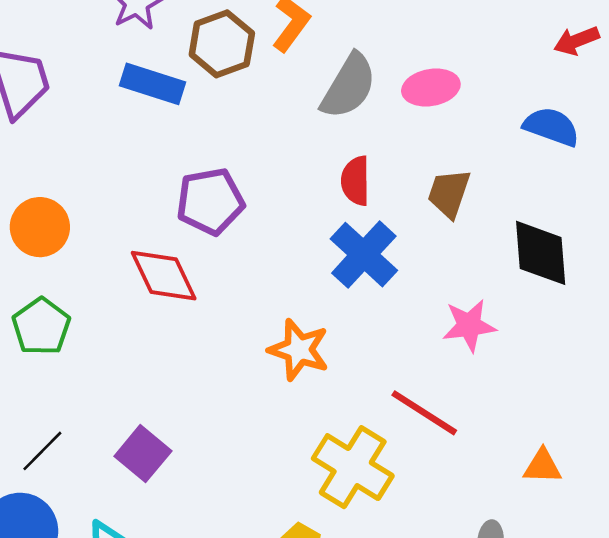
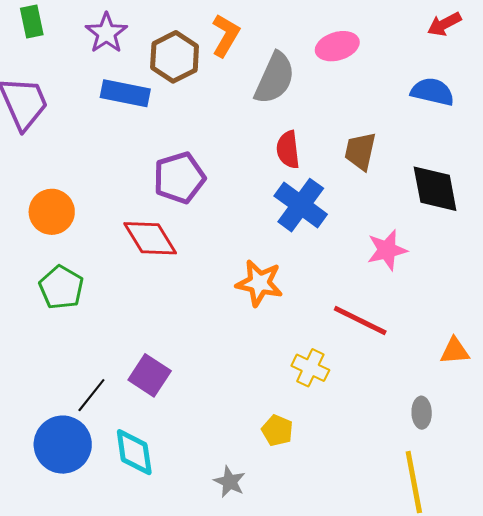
pink ellipse: (431, 88) -> (337, 46), moved
black line: (42, 451) -> (91, 395), moved
yellow cross: (353, 467) -> (310, 368), size x0.6

